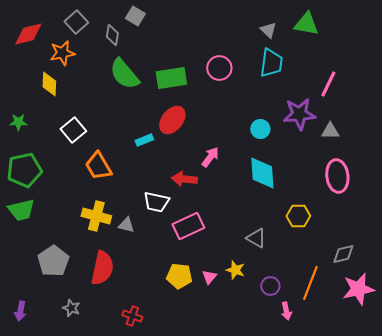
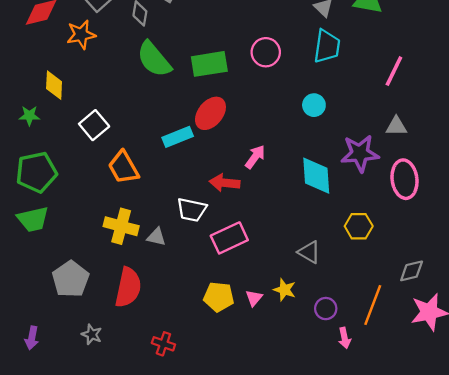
yellow diamond: (49, 84) -> (54, 85), moved
purple star: (299, 114) -> (360, 153), moved
cyan circle: (260, 129) -> (314, 105), moved
cyan rectangle: (144, 140) -> (178, 137), size x1.4

